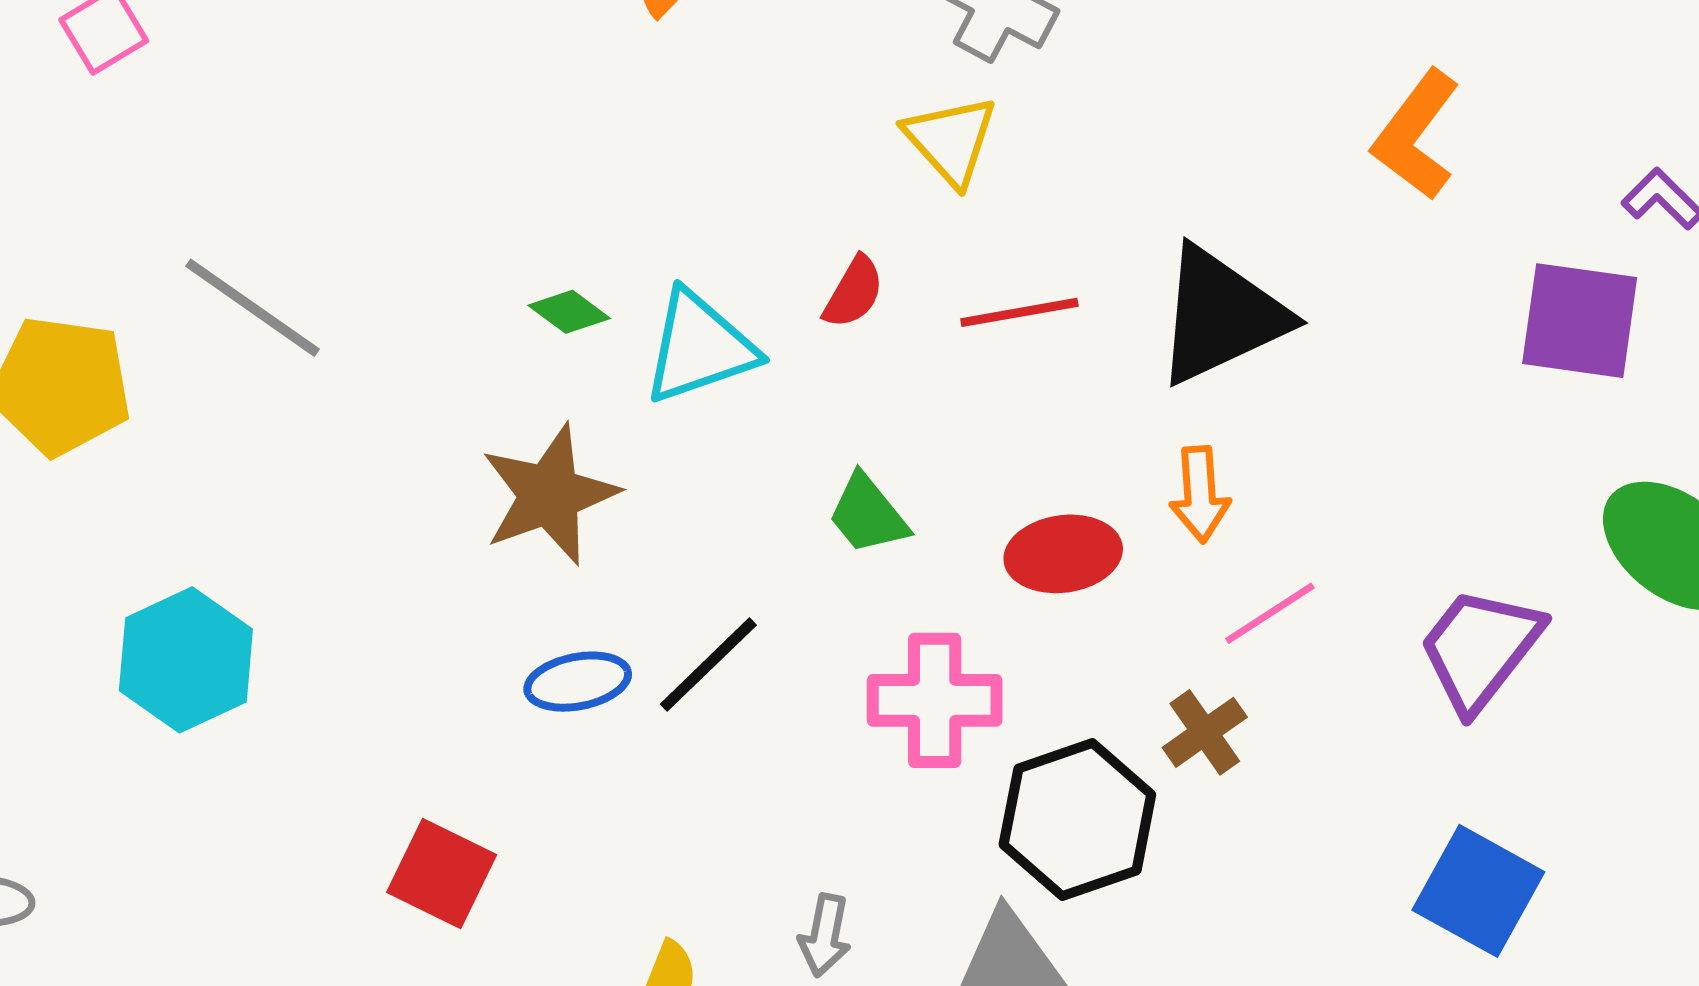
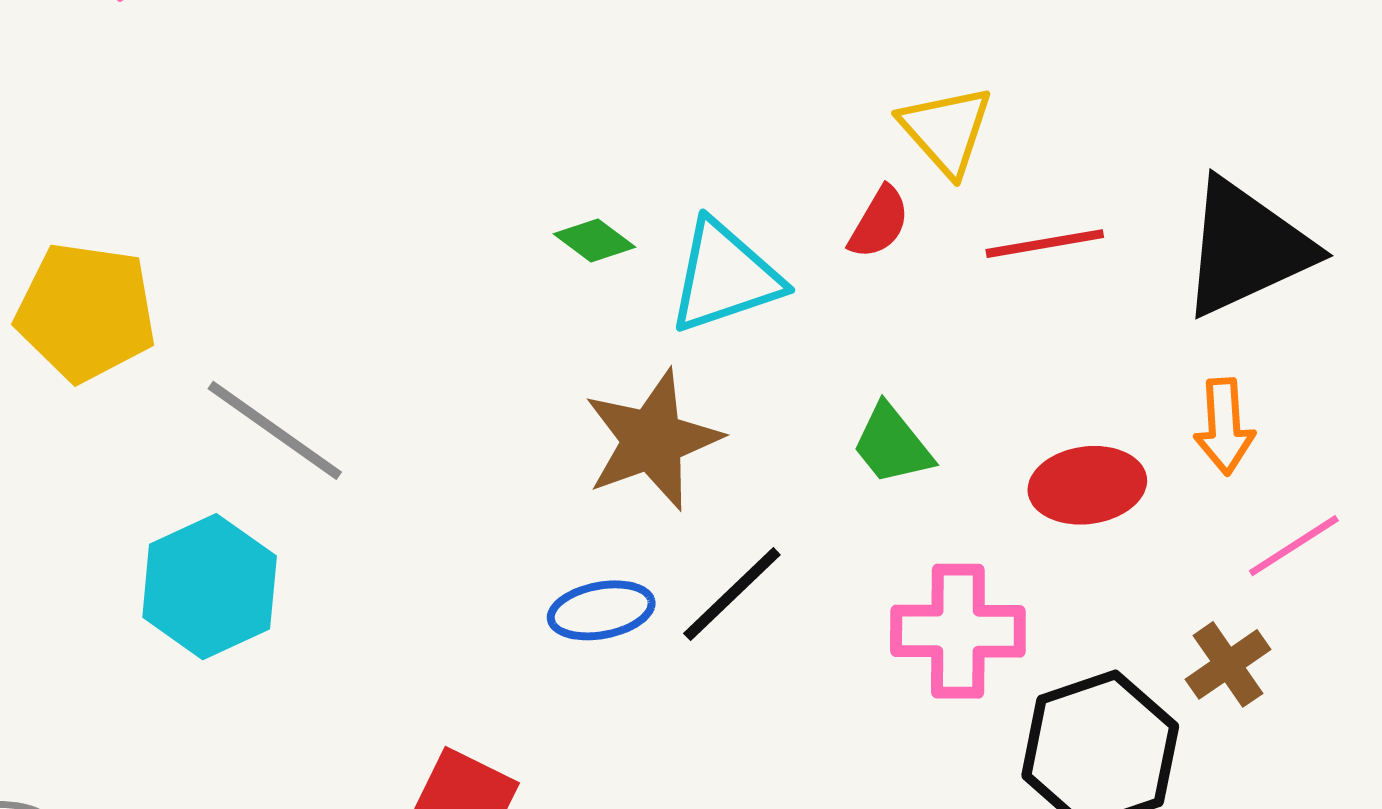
yellow triangle: (951, 140) -> (946, 130), moved
gray line: (253, 308) -> (275, 430), moved
brown star: (549, 495) -> (652, 440), moved

